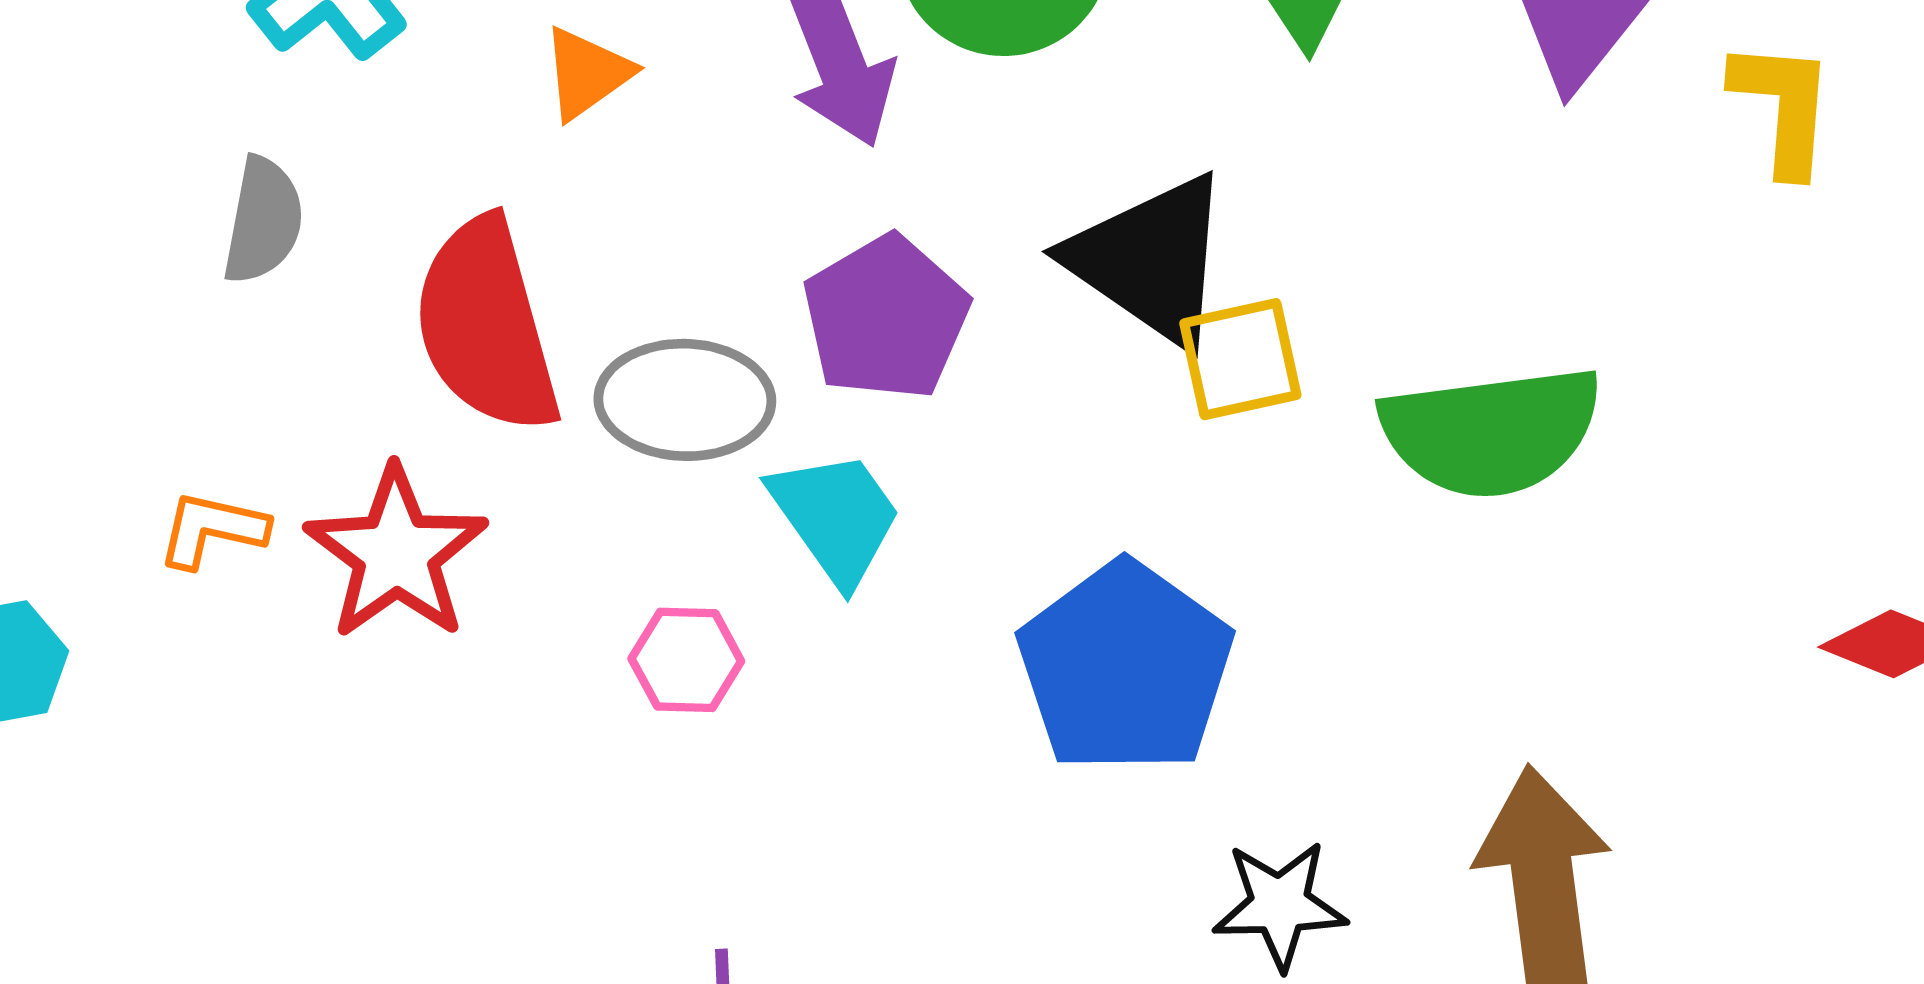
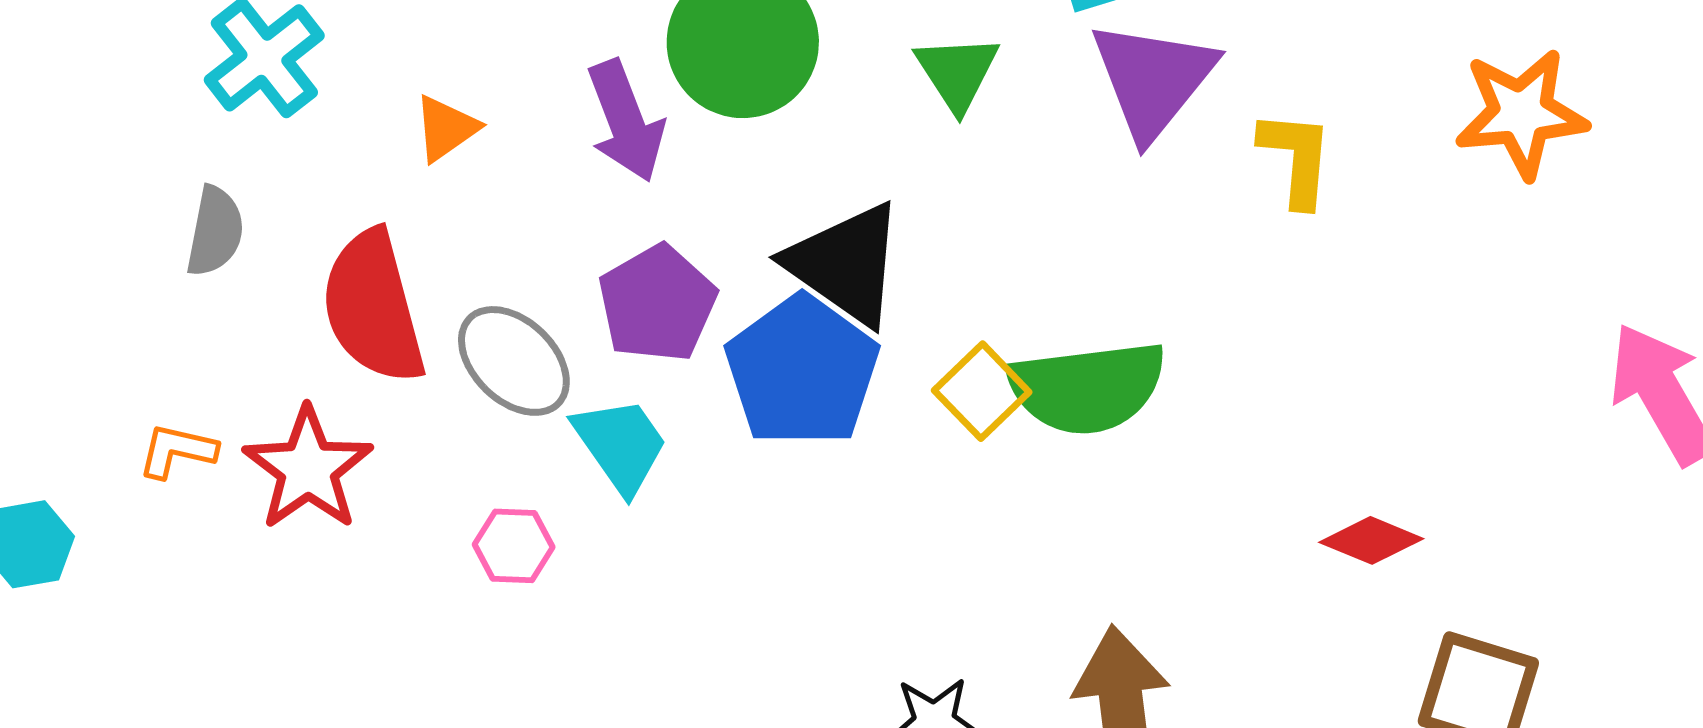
yellow square: (1240, 359) -> (982, 391), moved, turned -32
gray ellipse: (685, 400) -> (514, 361), turned 42
blue pentagon: (1125, 668) -> (802, 371), moved

